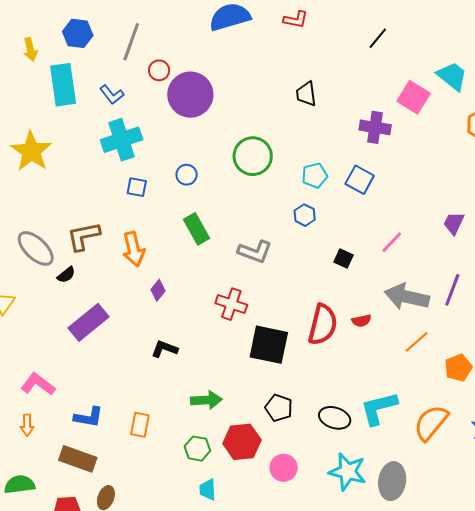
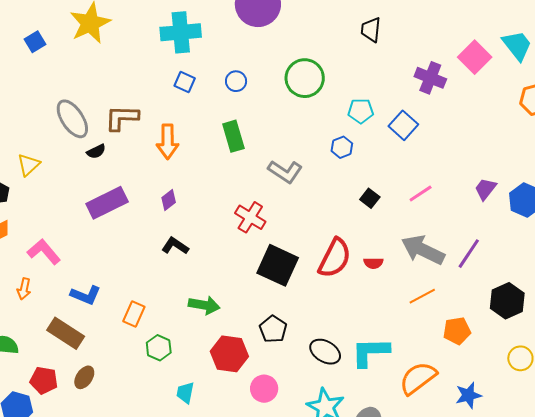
purple diamond: (158, 290) -> (169, 200), moved
green hexagon: (197, 449) -> (159, 348), moved

